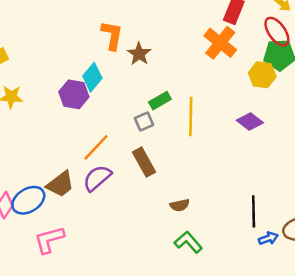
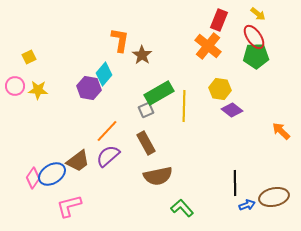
yellow hexagon: (262, 75) -> (220, 89), moved
green rectangle: (160, 101) -> (159, 93), size x1.6
brown semicircle: (180, 205) -> (158, 176), moved, size x1.8

